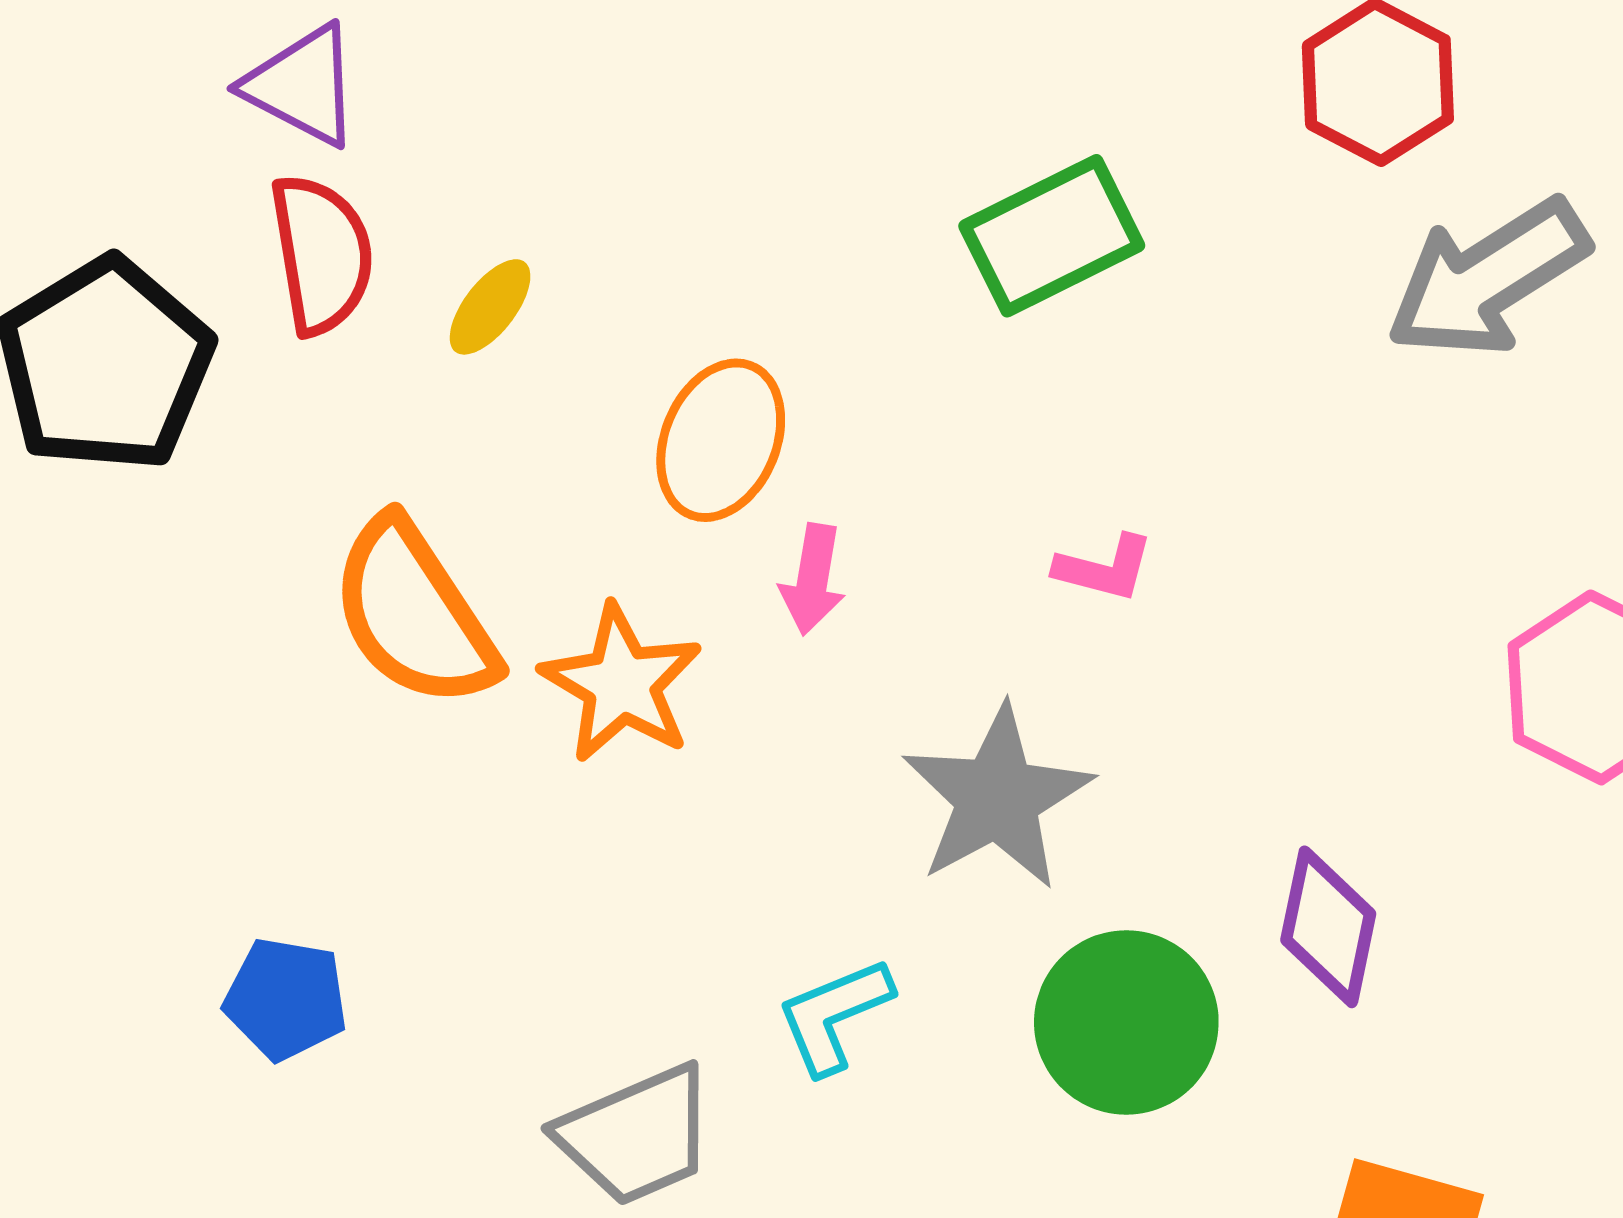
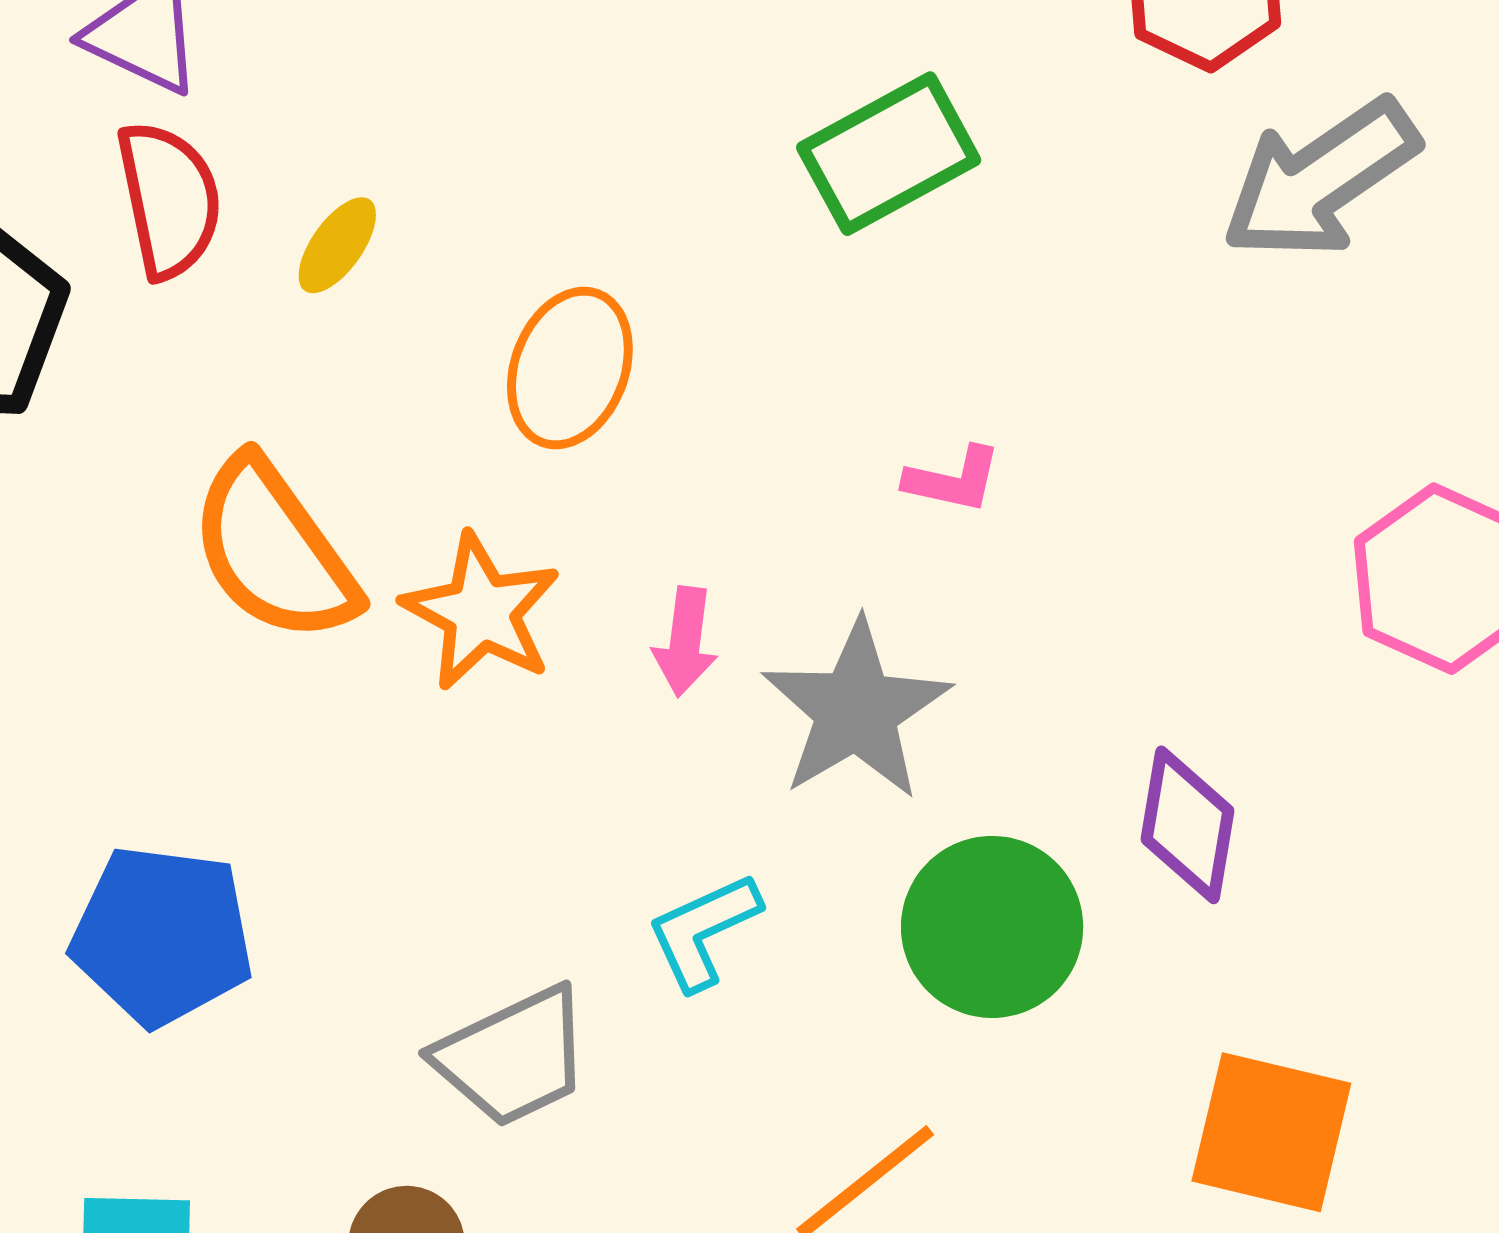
pink arrow: (813, 579) -> (685, 642), moved
blue pentagon: (286, 999) -> (162, 936), size x1.5

